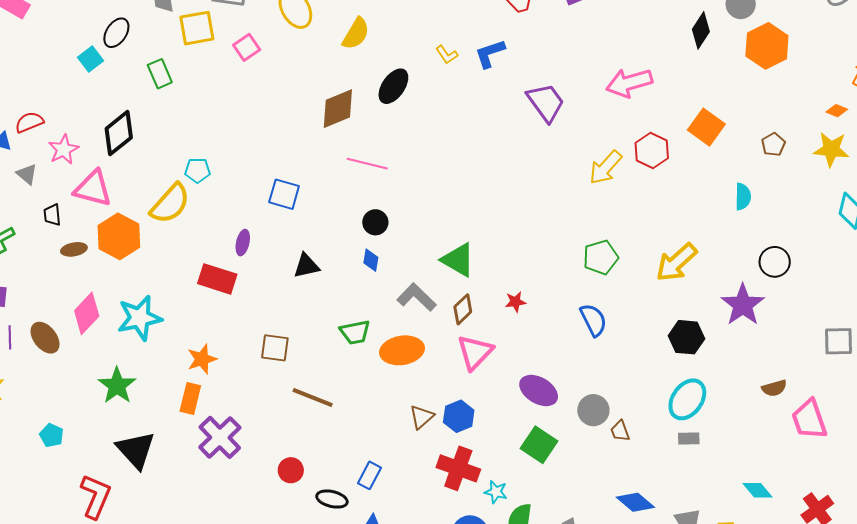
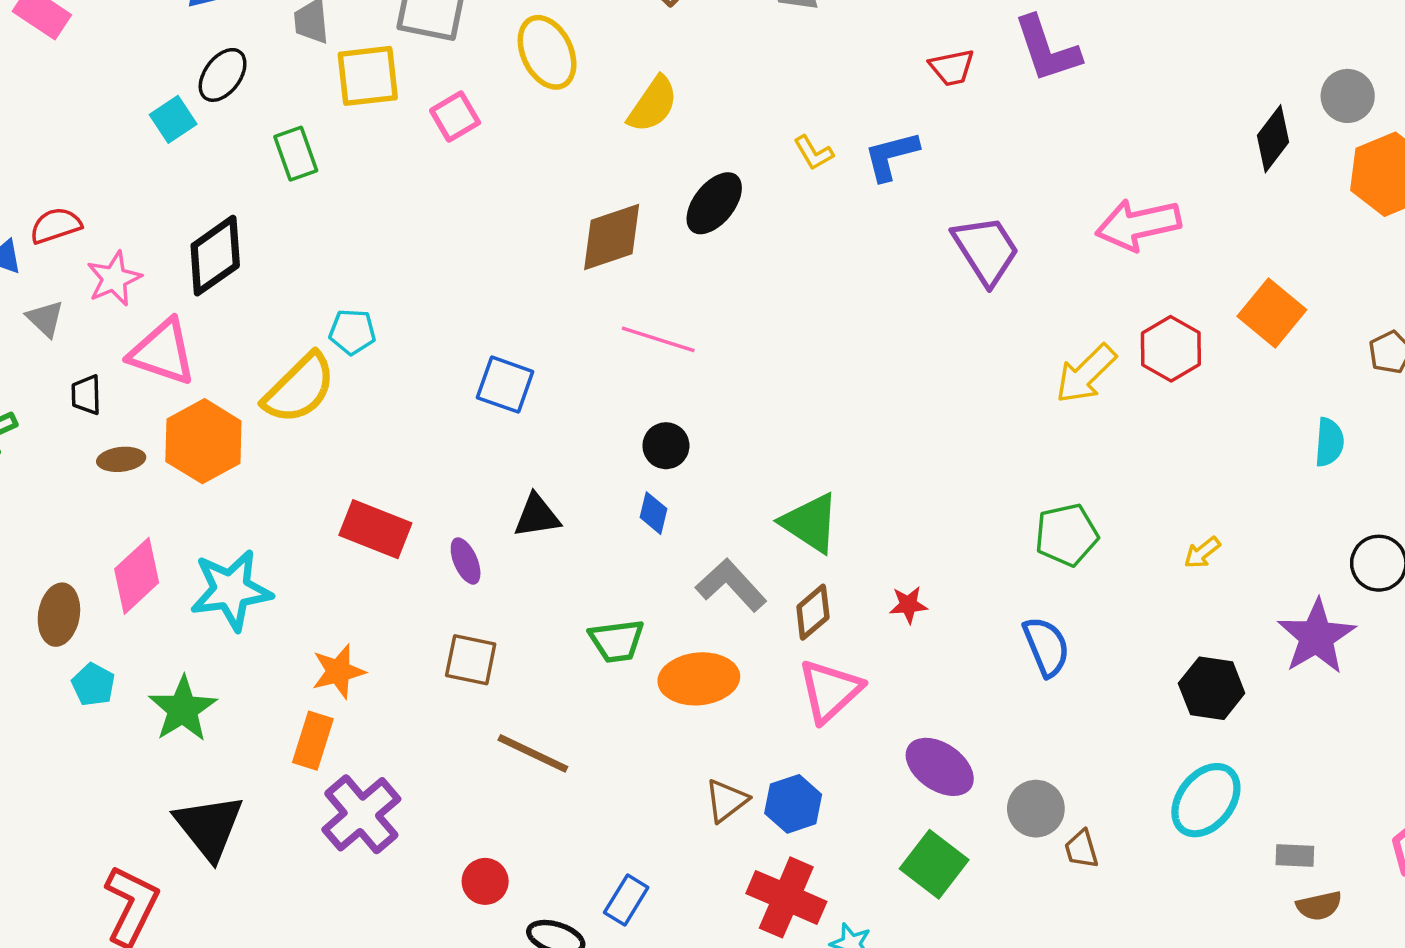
purple ellipse: (243, 243) -> (466, 561), moved, turned -40
yellow arrow: (676, 262) -> (1202, 553), size x0.5
brown ellipse: (45, 338) -> (59, 615), turned 44
brown semicircle: (774, 388) -> (1319, 906), moved
cyan pentagon: (52, 435) -> (93, 685), moved
gray rectangle: (689, 439) -> (1295, 855), moved

